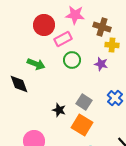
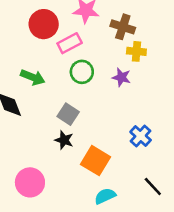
blue cross: (115, 98) -> (141, 136), moved
gray square: (84, 102) -> (68, 114), moved

